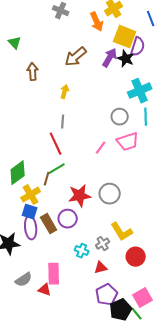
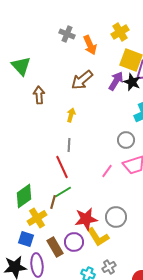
orange arrow: (97, 22) -> (90, 45), moved
green triangle: (15, 43) -> (21, 66), size x1.5
blue square: (30, 212) -> (26, 239), moved
purple ellipse: (31, 228) -> (37, 265), moved
yellow L-shape: (122, 232) -> (98, 237), moved

